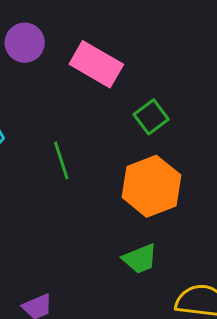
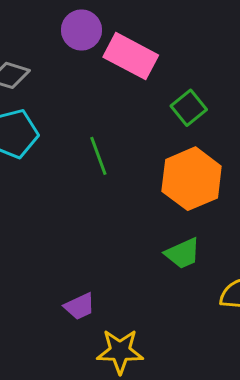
purple circle: (25, 43) -> (81, 30), moved

